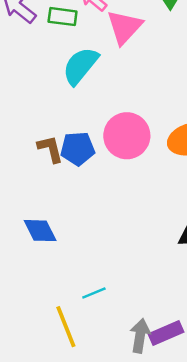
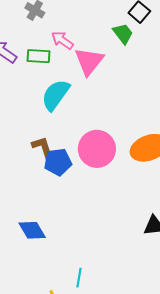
brown L-shape: (50, 149) -> (43, 147), moved
cyan line: (94, 293) -> (79, 278), turned -54

